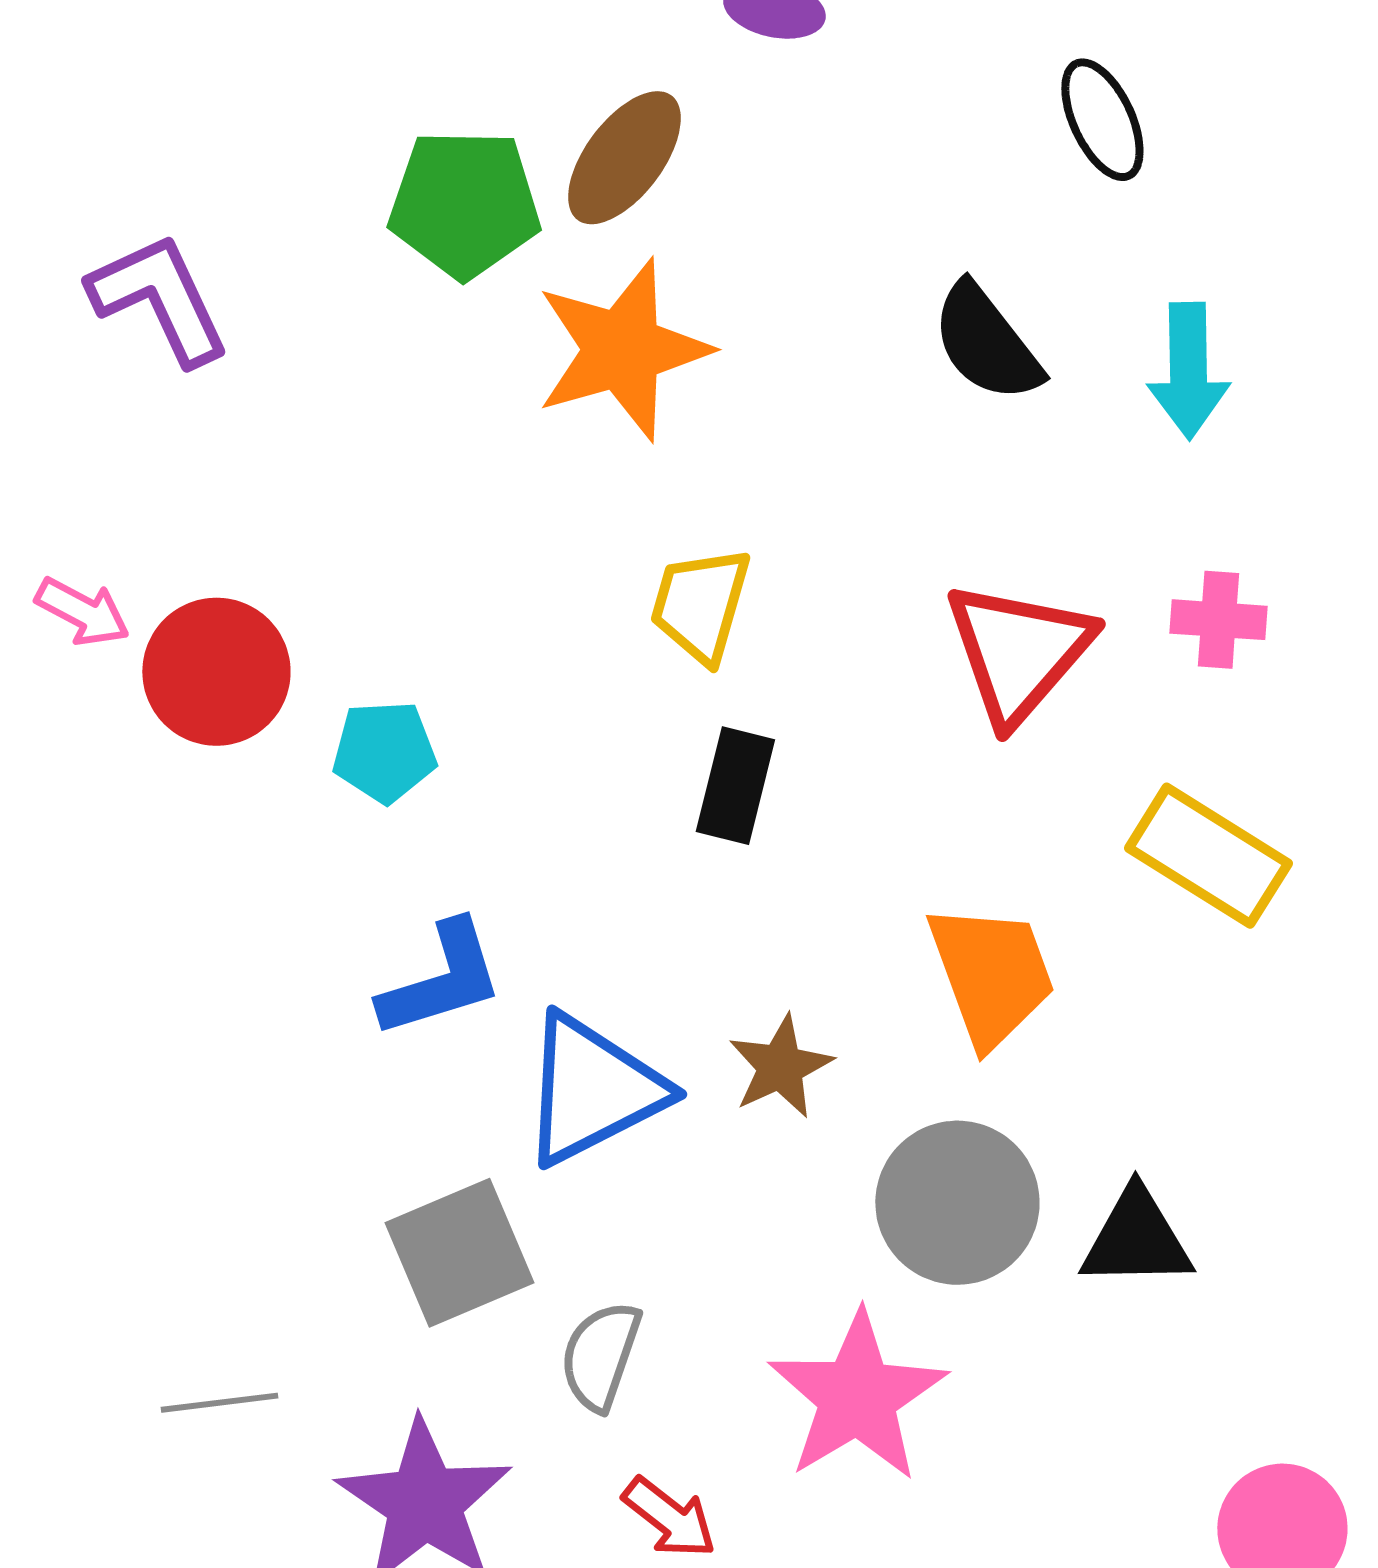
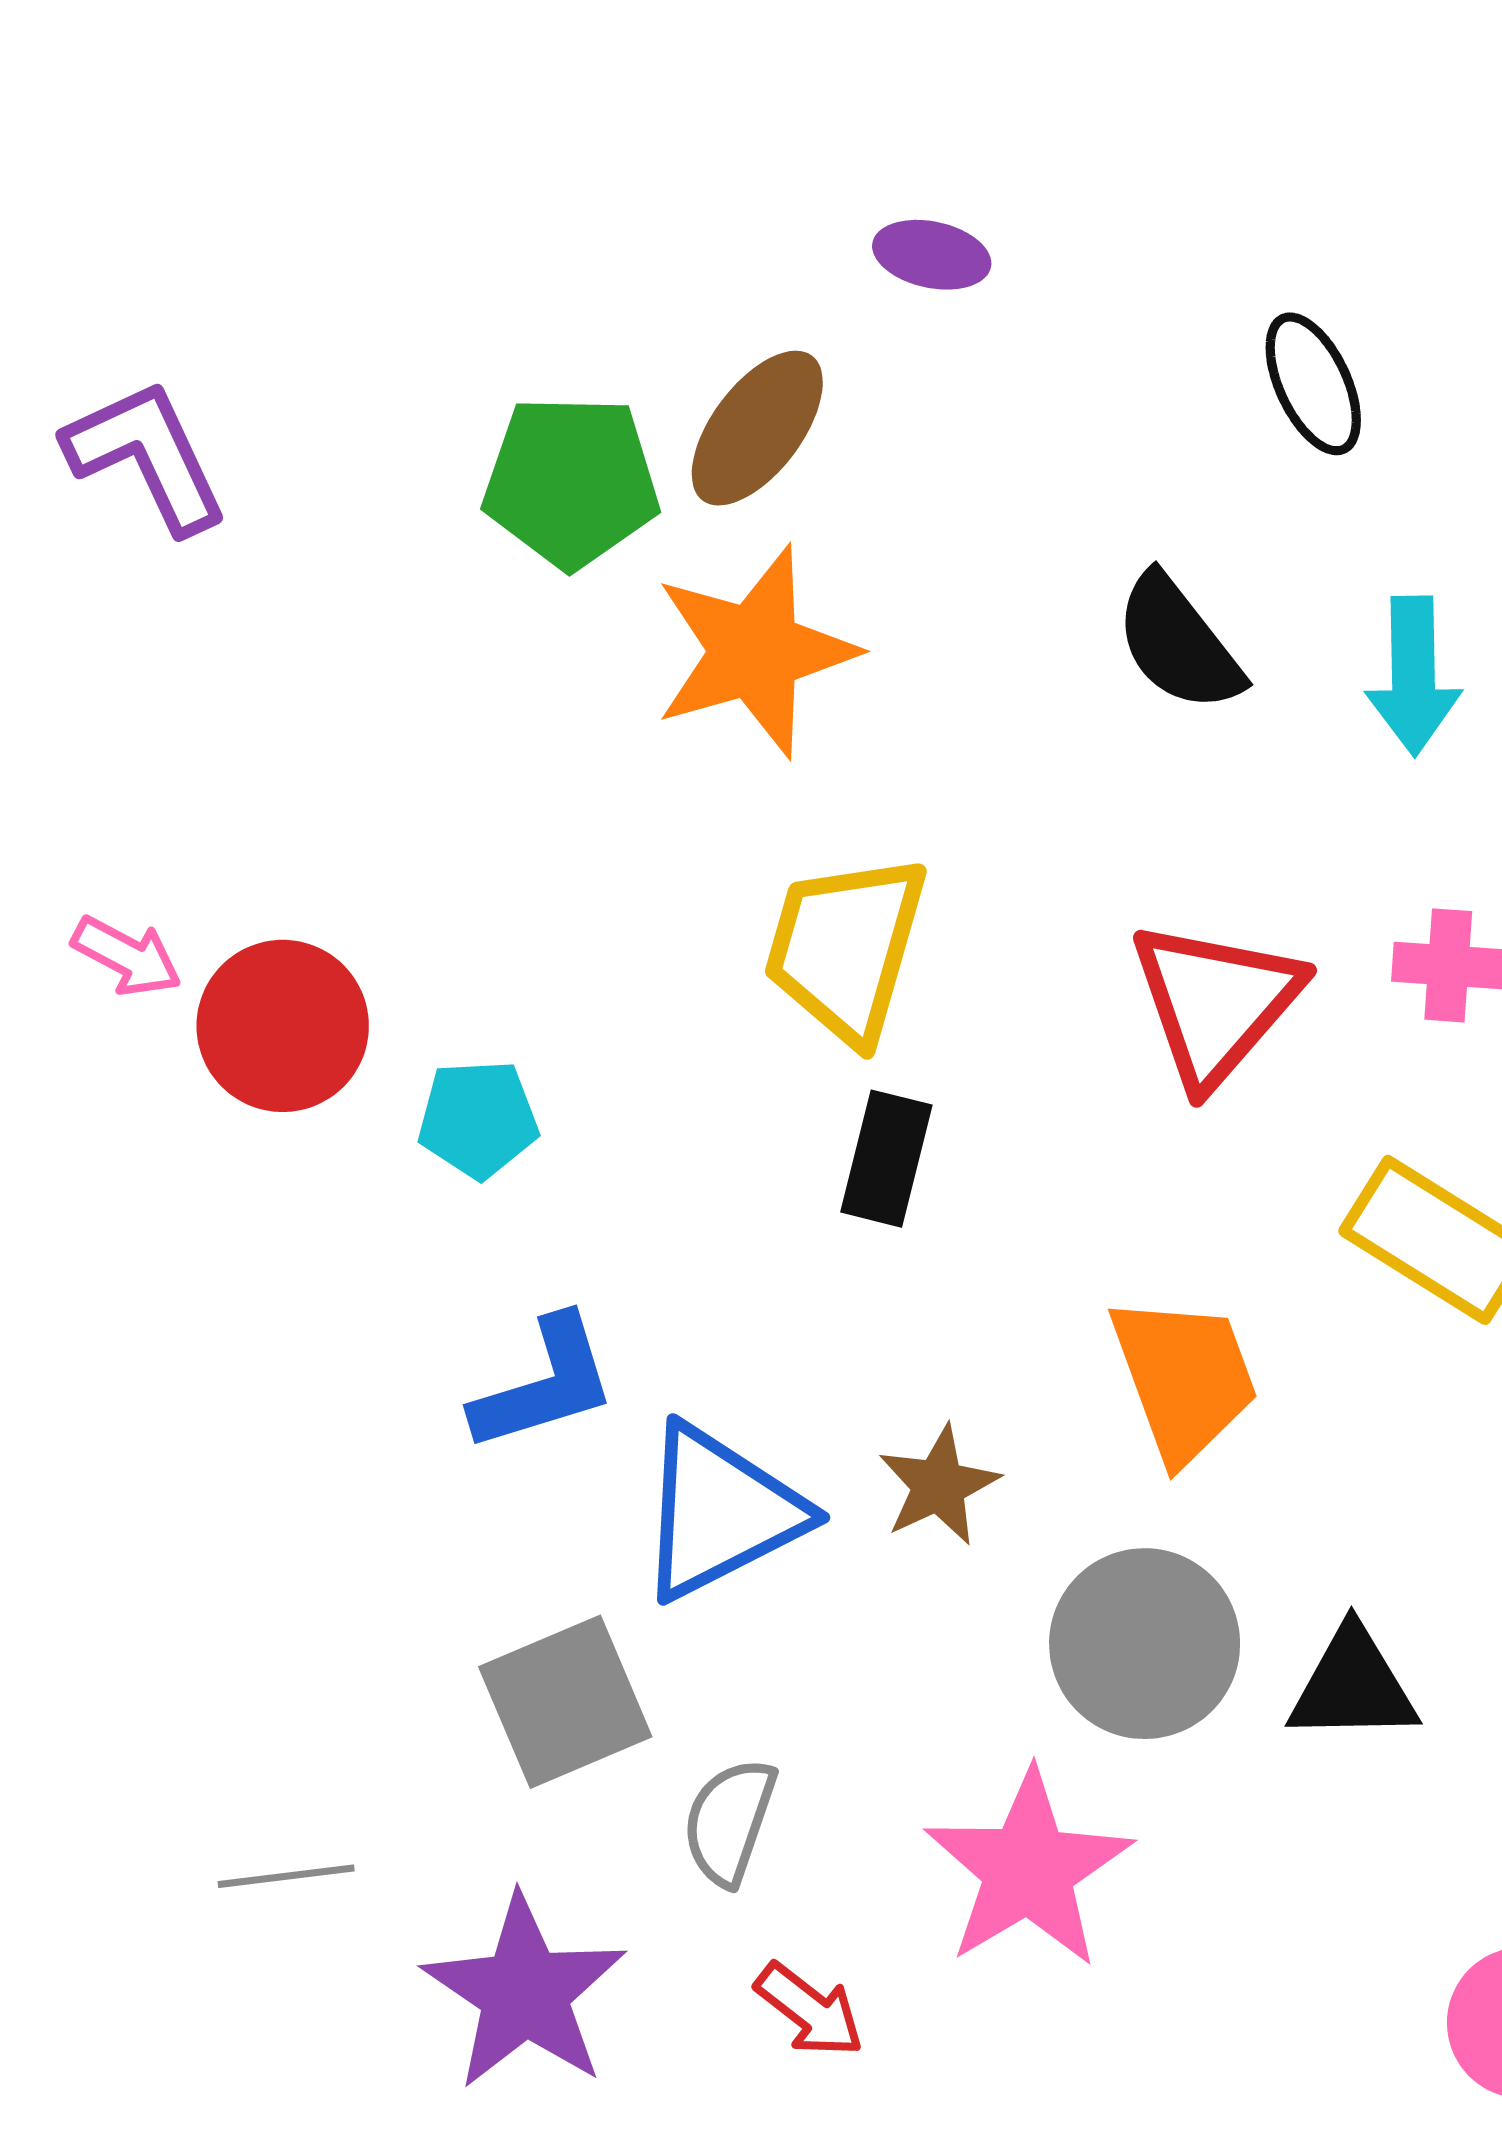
purple L-shape: (159, 299) -> (147, 456), moved
yellow trapezoid: (700, 605) -> (846, 948), size x1.4

